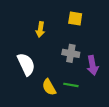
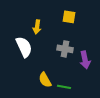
white semicircle: (26, 64) -> (24, 47), moved
green line: (71, 85) -> (64, 87), moved

